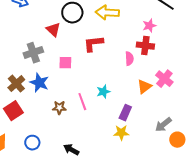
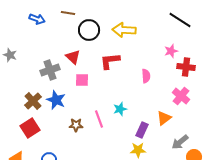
pink star: (149, 26) -> (171, 51), moved
red triangle: (53, 30) -> (73, 57), moved
red cross: (145, 46) -> (186, 67), moved
orange triangle: (144, 87) -> (164, 118), moved

